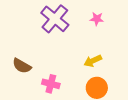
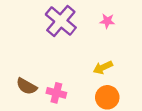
brown semicircle: (22, 66) -> (27, 86), moved

